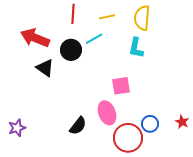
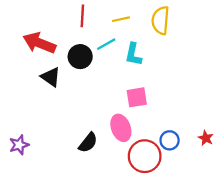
cyan L-shape: (136, 48) -> (133, 54), moved

